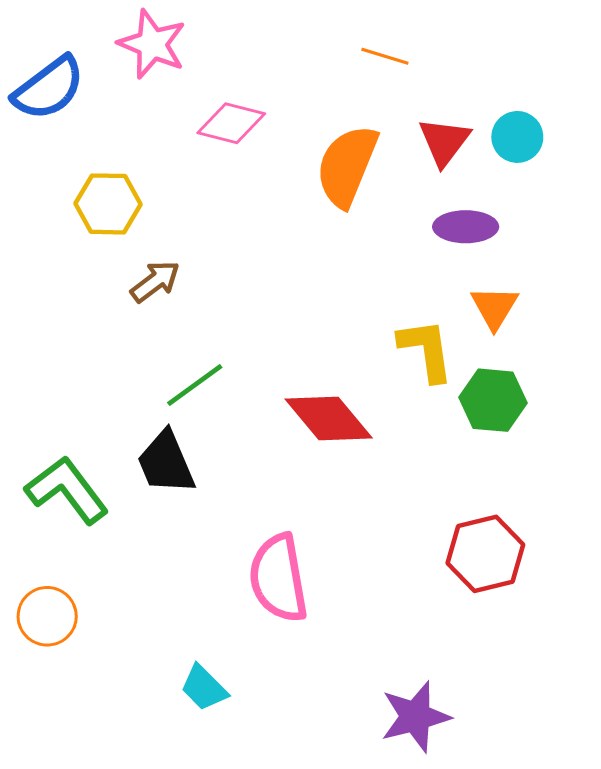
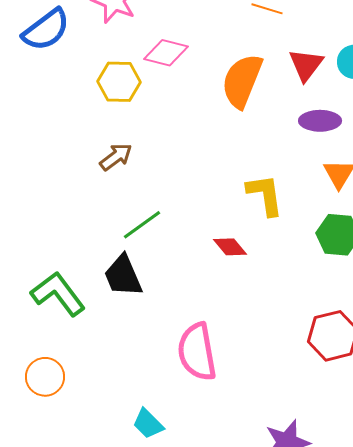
yellow hexagon: (108, 204) -> (119, 82), moved
yellow L-shape: (426, 350) -> (265, 195), moved
red diamond: (329, 418) -> (230, 247), size x0.6

